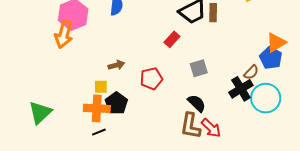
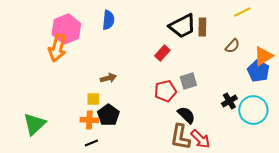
brown semicircle: (251, 72) -> (232, 46), moved
red pentagon: (151, 79) -> (165, 91), moved
black cross: (241, 89) -> (229, 101), size x0.7
orange cross: (97, 108) -> (89, 120), size x0.7

